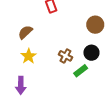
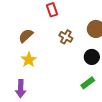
brown cross: (66, 56) -> (66, 37), moved
green rectangle: (81, 71) -> (88, 83), moved

